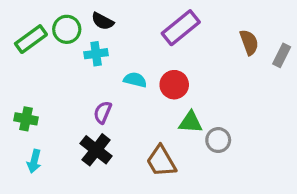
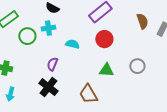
green circle: (67, 29) -> (27, 36), moved
red circle: (174, 85) -> (104, 39), moved
gray circle: (218, 140) -> (137, 66), moved

